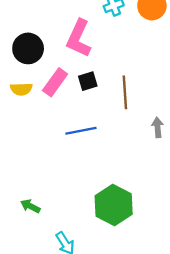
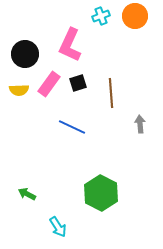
blue line: (81, 131) -> (72, 127), turned 36

